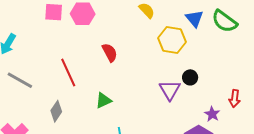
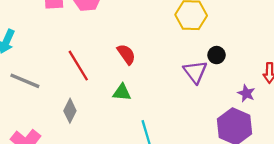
red semicircle: (110, 52) -> (126, 54), moved
green triangle: (103, 100) -> (122, 92), turned 36

